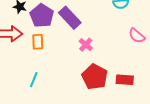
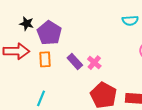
purple rectangle: (70, 18) -> (75, 61), moved, size x0.7

